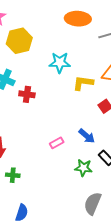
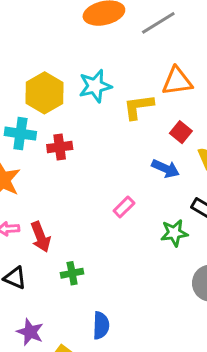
yellow hexagon: (19, 41) -> (45, 93), moved
blue arrow: (87, 136) -> (166, 169), moved

